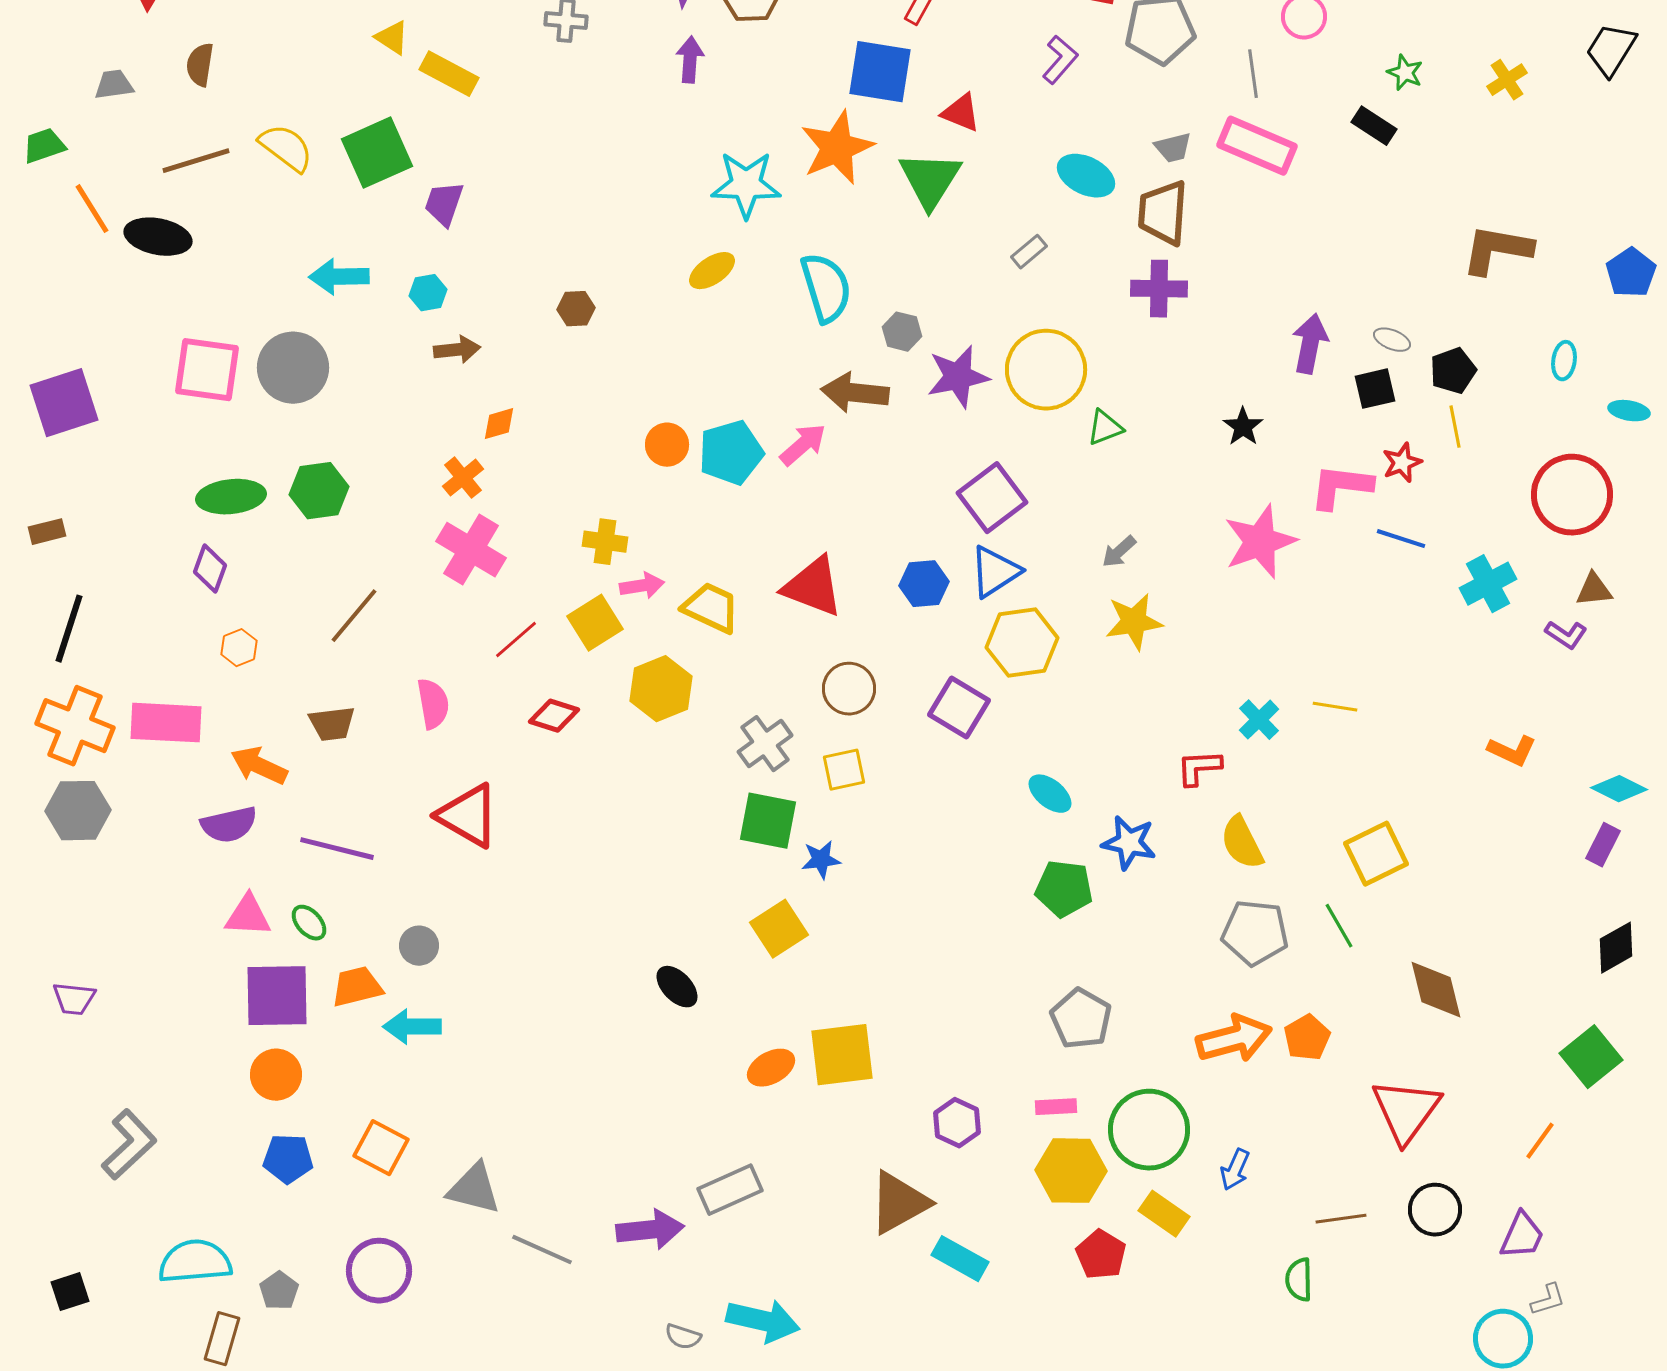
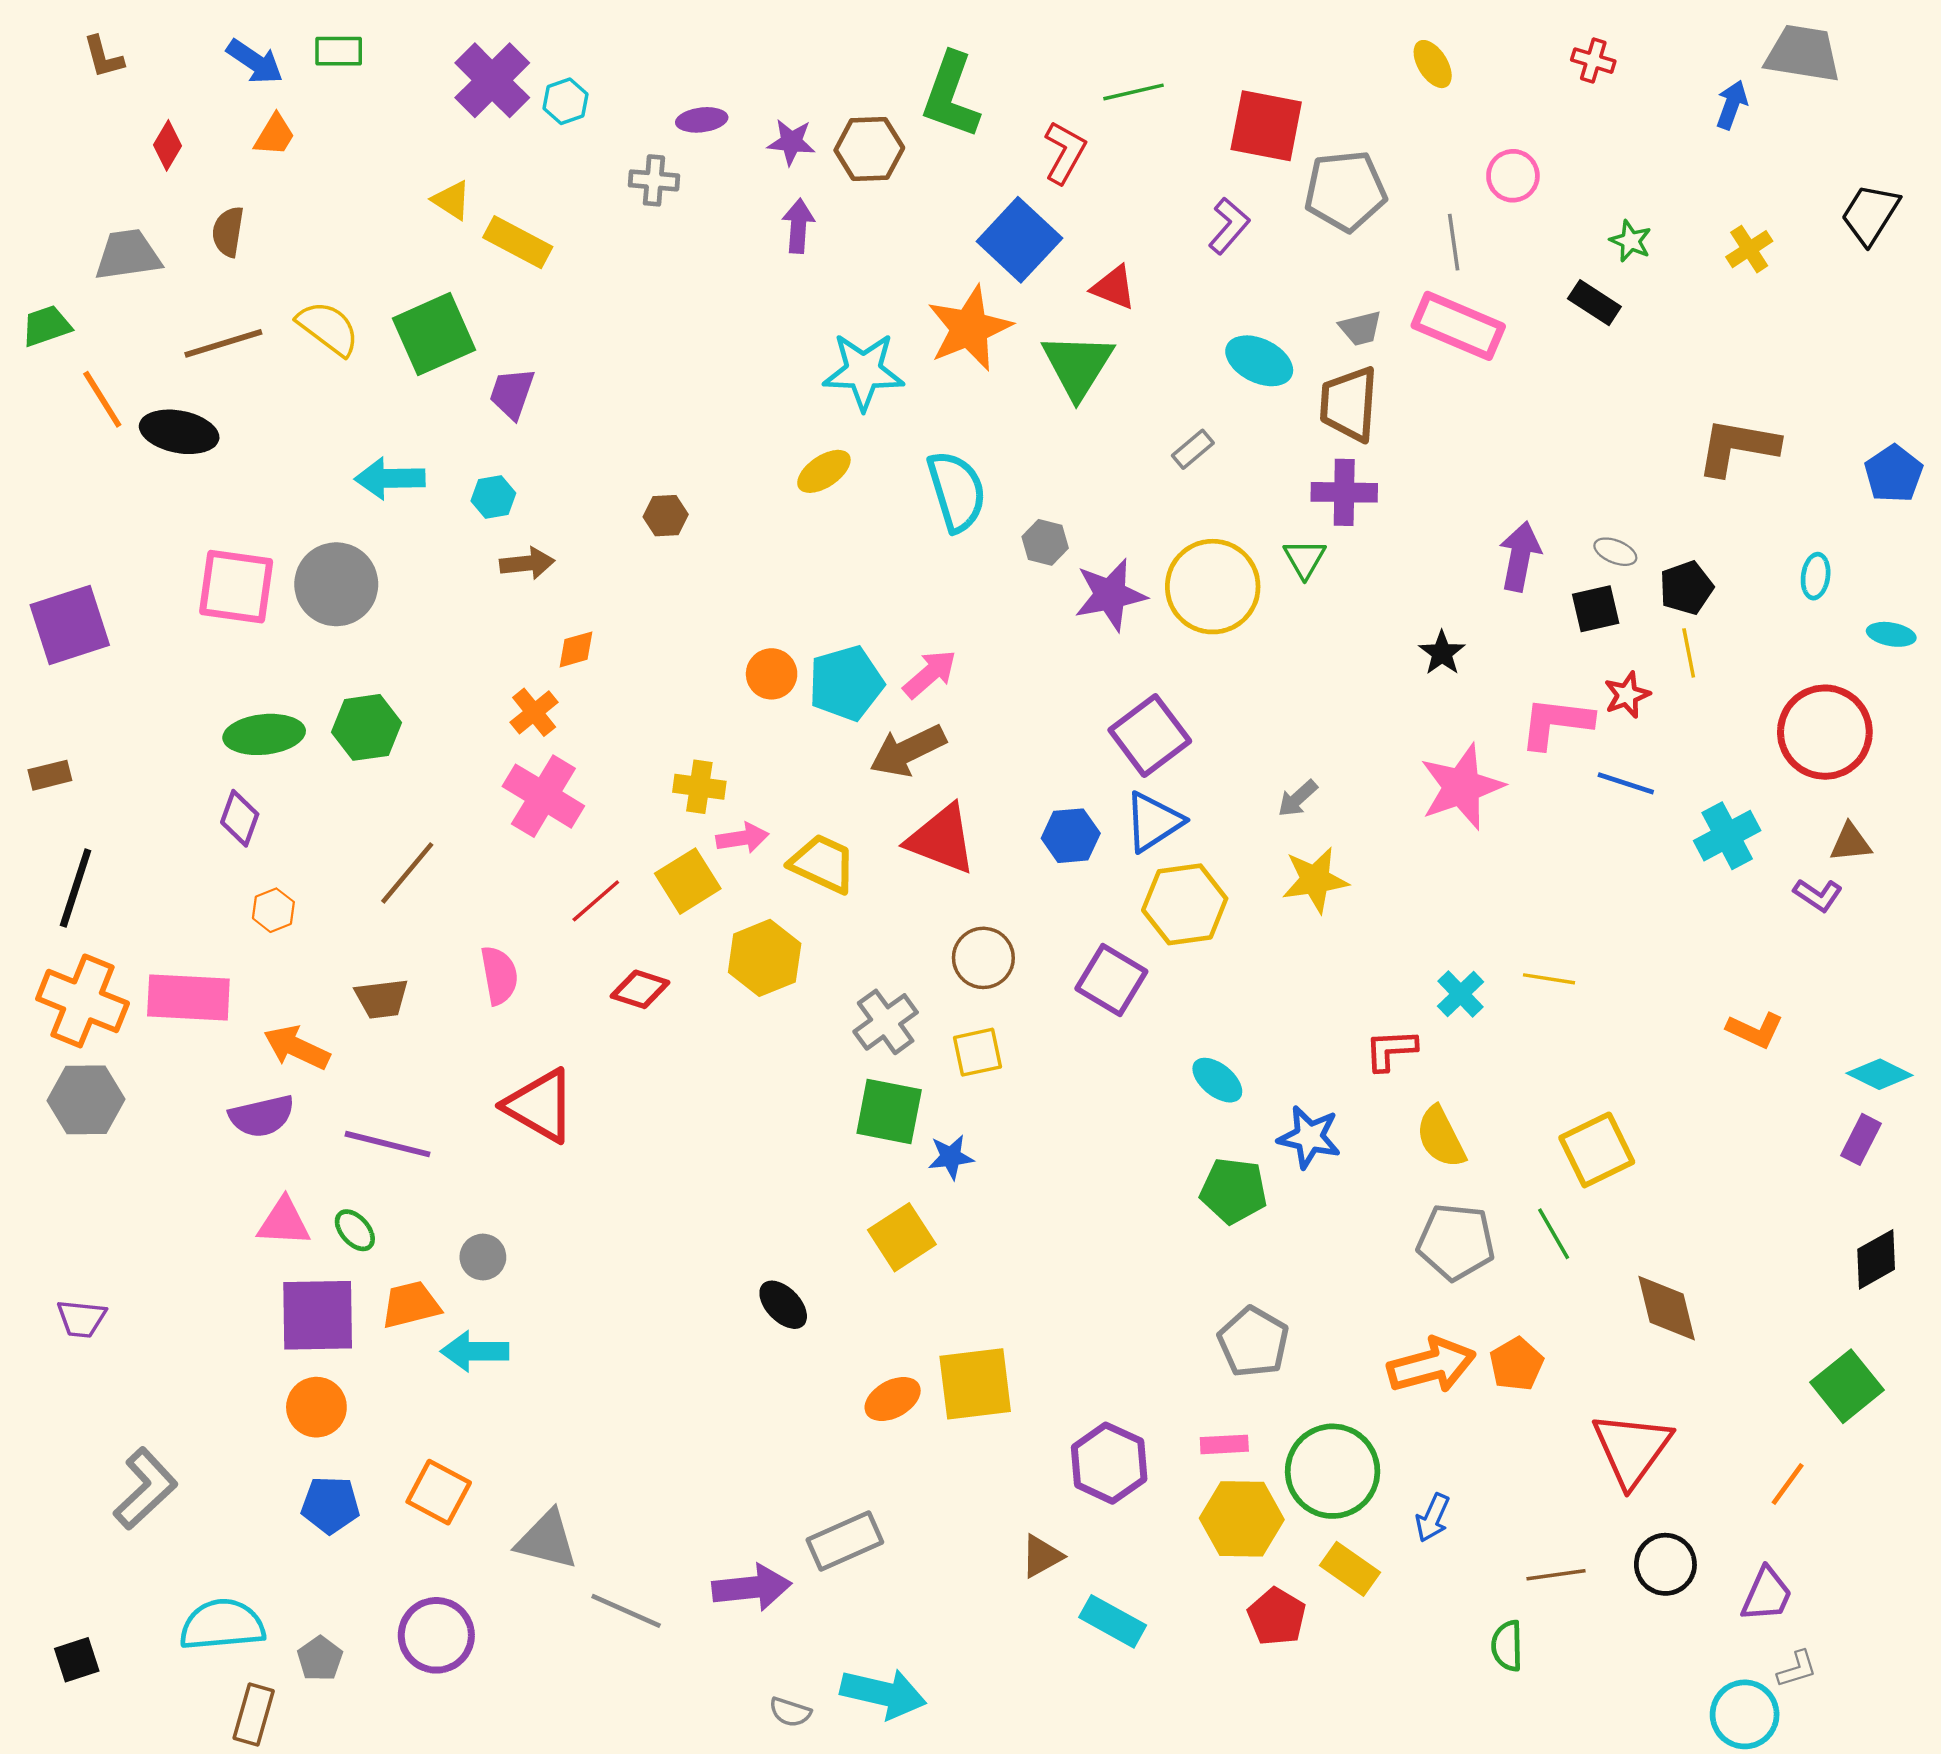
blue square: (880, 72) -> (1019, 240), turned 34
gray trapezoid: (114, 85) -> (128, 255), size x1.5
brown arrow: (855, 393) -> (908, 751), moved, turned -32
green triangle: (1105, 428) -> (1305, 559), moved, turned -39
purple hexagon: (957, 1123) -> (1109, 1463), size x1.4
brown triangle: (899, 1203) -> (1042, 1556), size x0.6

